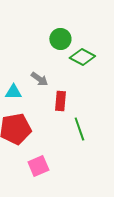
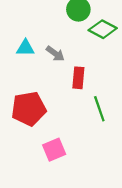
cyan triangle: (13, 92) -> (25, 48), moved

